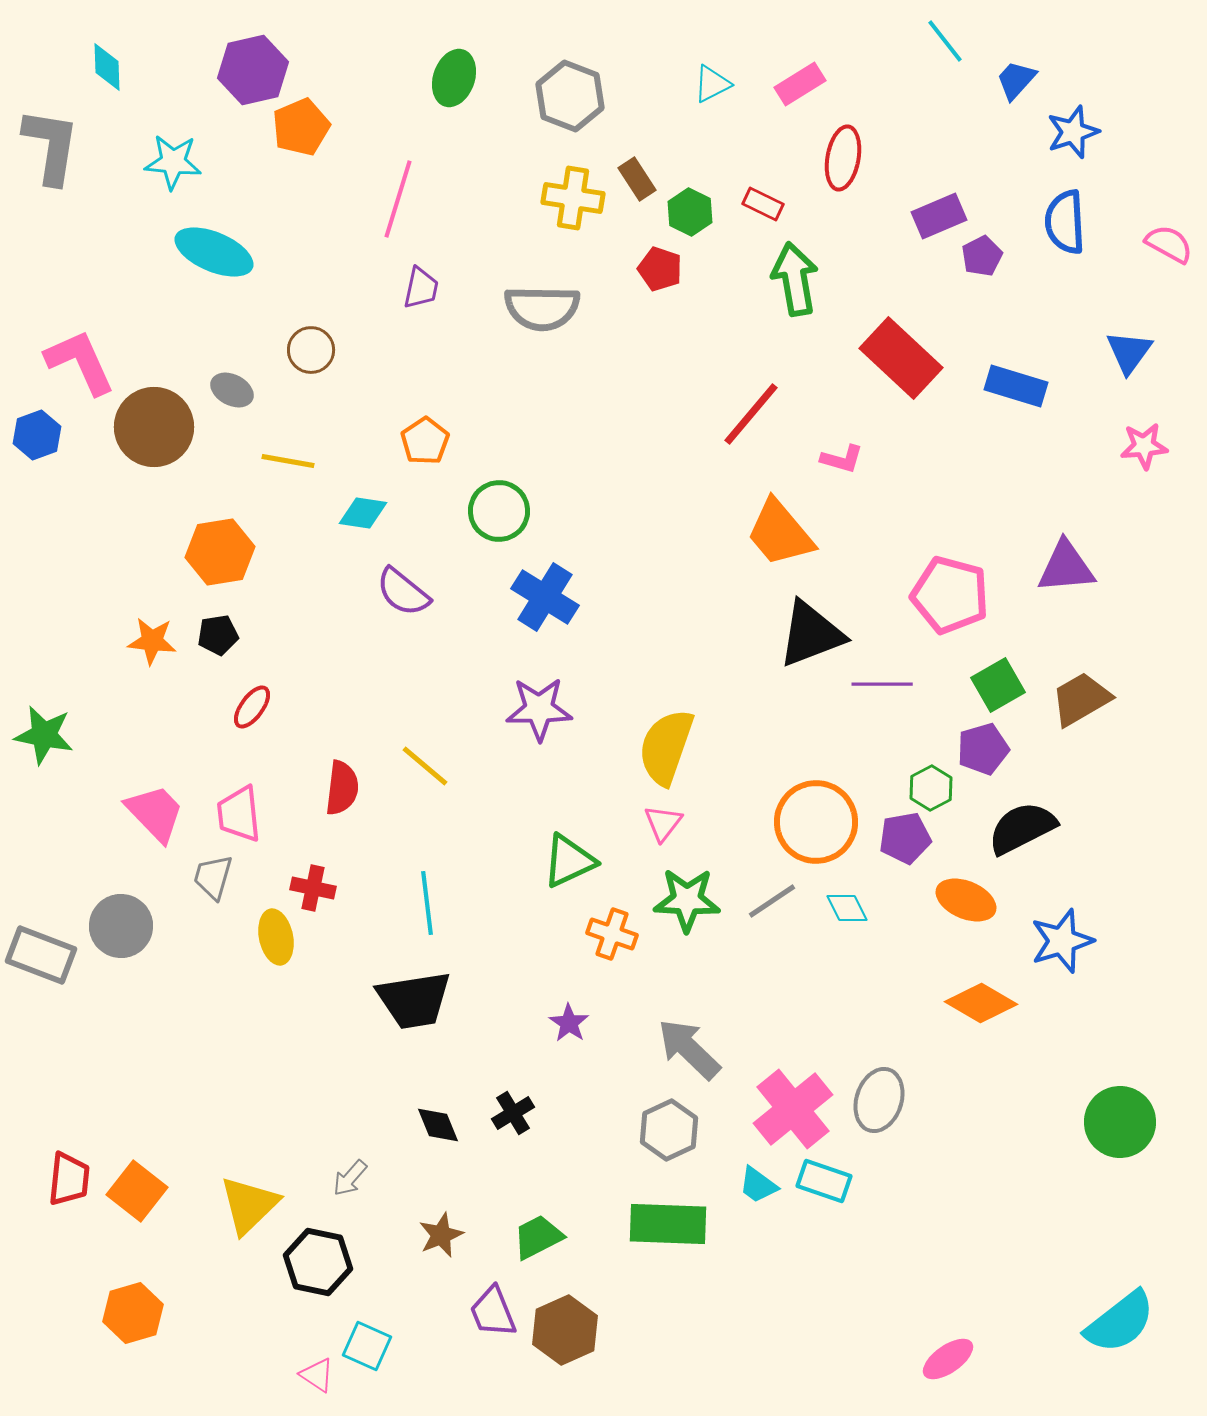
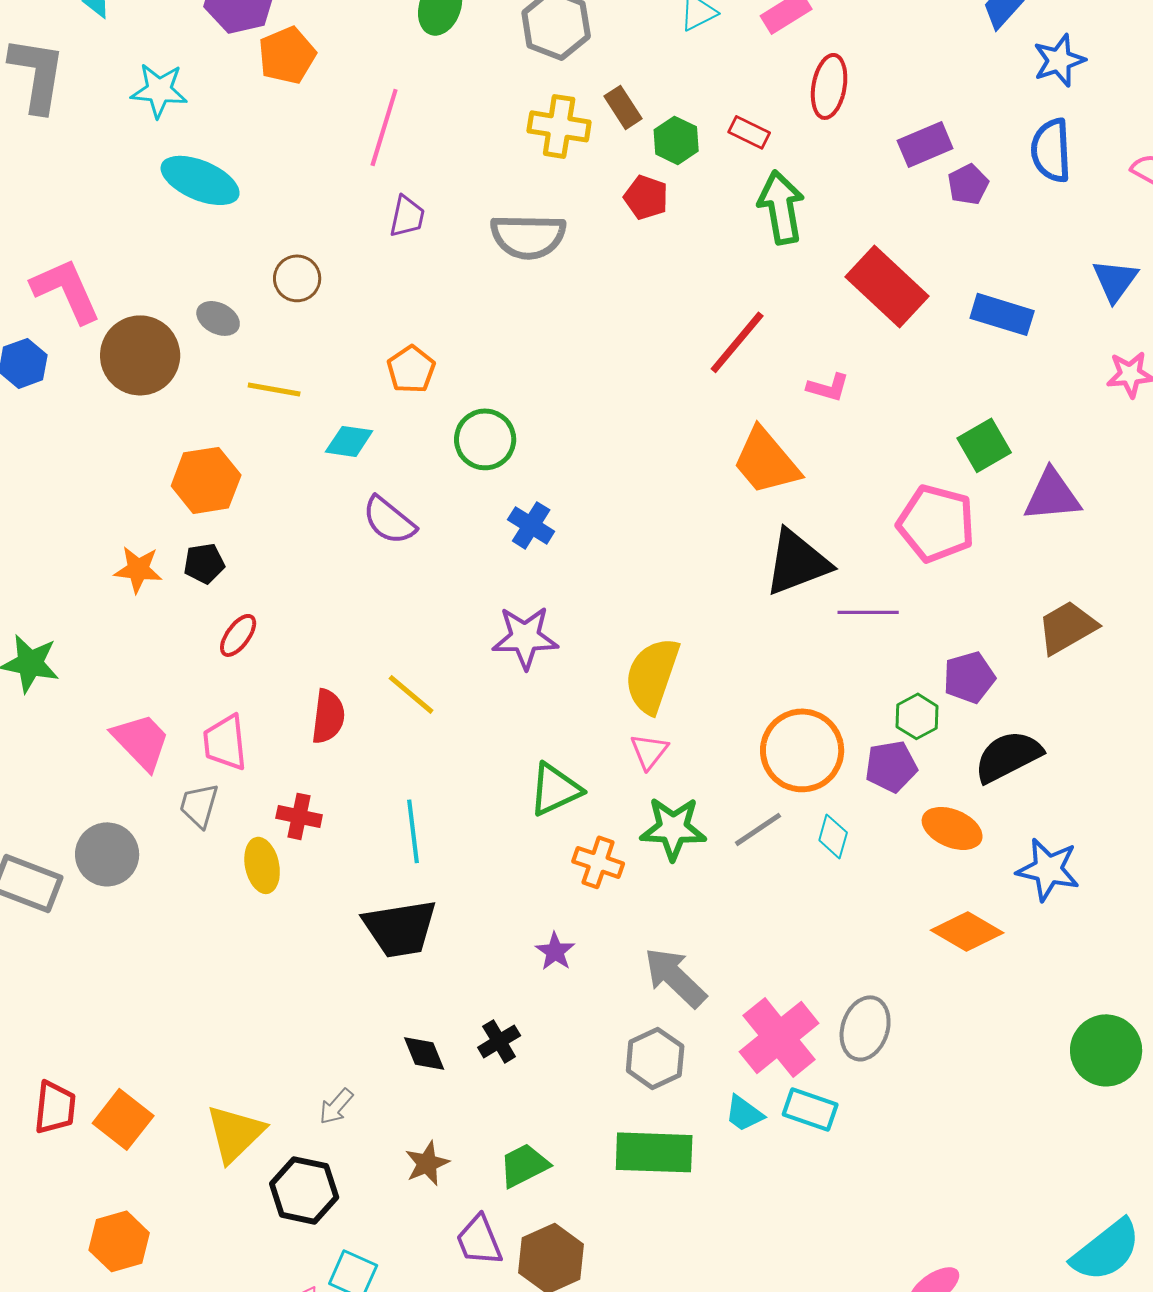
blue cross: (545, 597) -> (531, 525), size x0.7
green square: (998, 685) -> (984, 445), moved
cyan diamond: (847, 908) -> (833, 836), turned 42
blue star: (1062, 941) -> (1048, 869), turned 30

